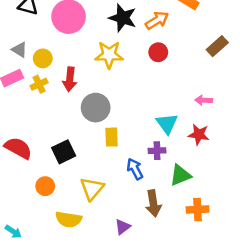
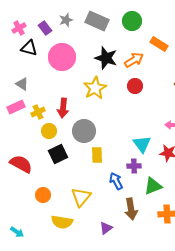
yellow star: (109, 55) -> (95, 88), turned -30
yellow circle: (43, 58) -> (49, 131), moved
black square: (64, 152) -> (58, 154), moved

